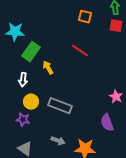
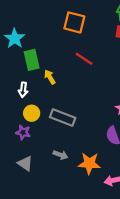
orange square: (85, 17) -> (74, 22), moved, size x1.5
cyan star: (15, 32) -> (15, 38), turned 30
green rectangle: (31, 52) -> (32, 60), turned -48

